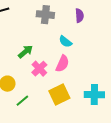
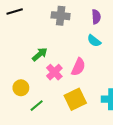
cyan semicircle: (65, 42) -> (94, 41), moved

